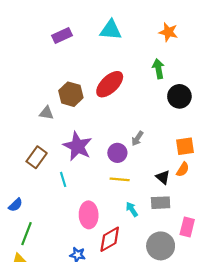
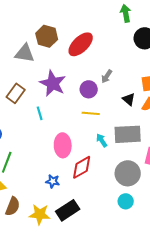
red ellipse: (110, 84) -> (81, 44), moved
gray triangle: (47, 113) -> (25, 53), size x1.5
black triangle: (163, 177) -> (129, 99), moved
gray rectangle: (161, 203) -> (128, 134), size x1.5

